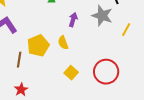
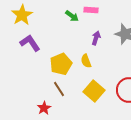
brown line: (19, 60) -> (59, 89), moved, turned -42
yellow square: (71, 73) -> (94, 91), size x1.5

